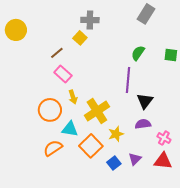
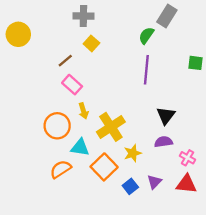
gray cross: (90, 20) -> (83, 16), moved
green semicircle: (138, 53) -> (146, 35), moved
purple line: (128, 80) -> (146, 70), moved

